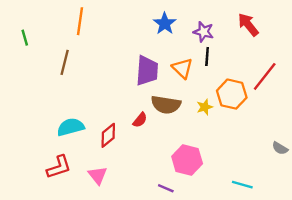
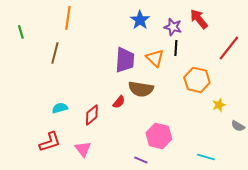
red arrow: (248, 25) -> (199, 19), moved
red line: (265, 76) -> (229, 48), moved
yellow star: (205, 107) -> (219, 105), moved
cyan semicircle: (71, 127) -> (60, 108), size x0.7

